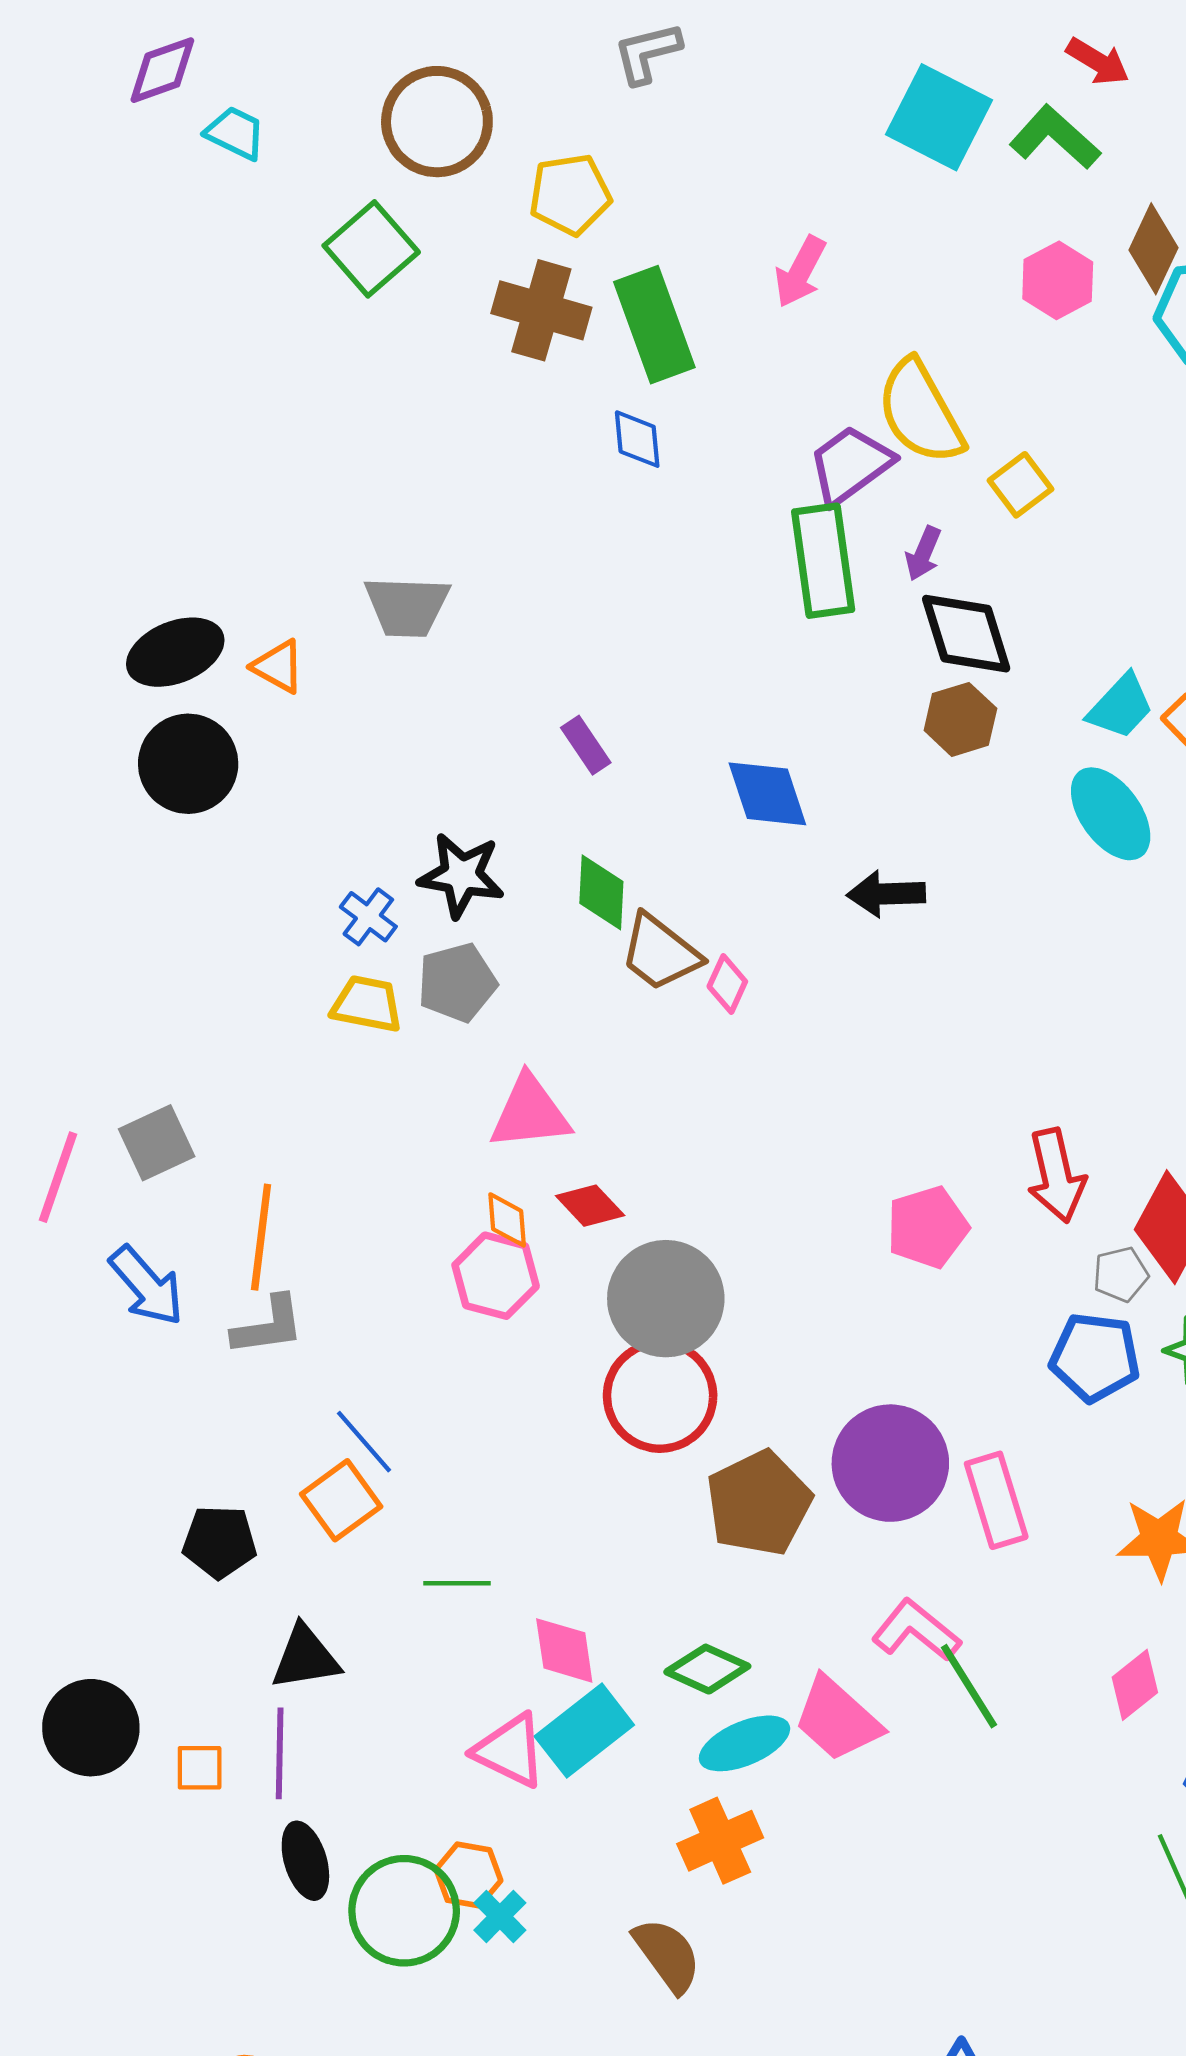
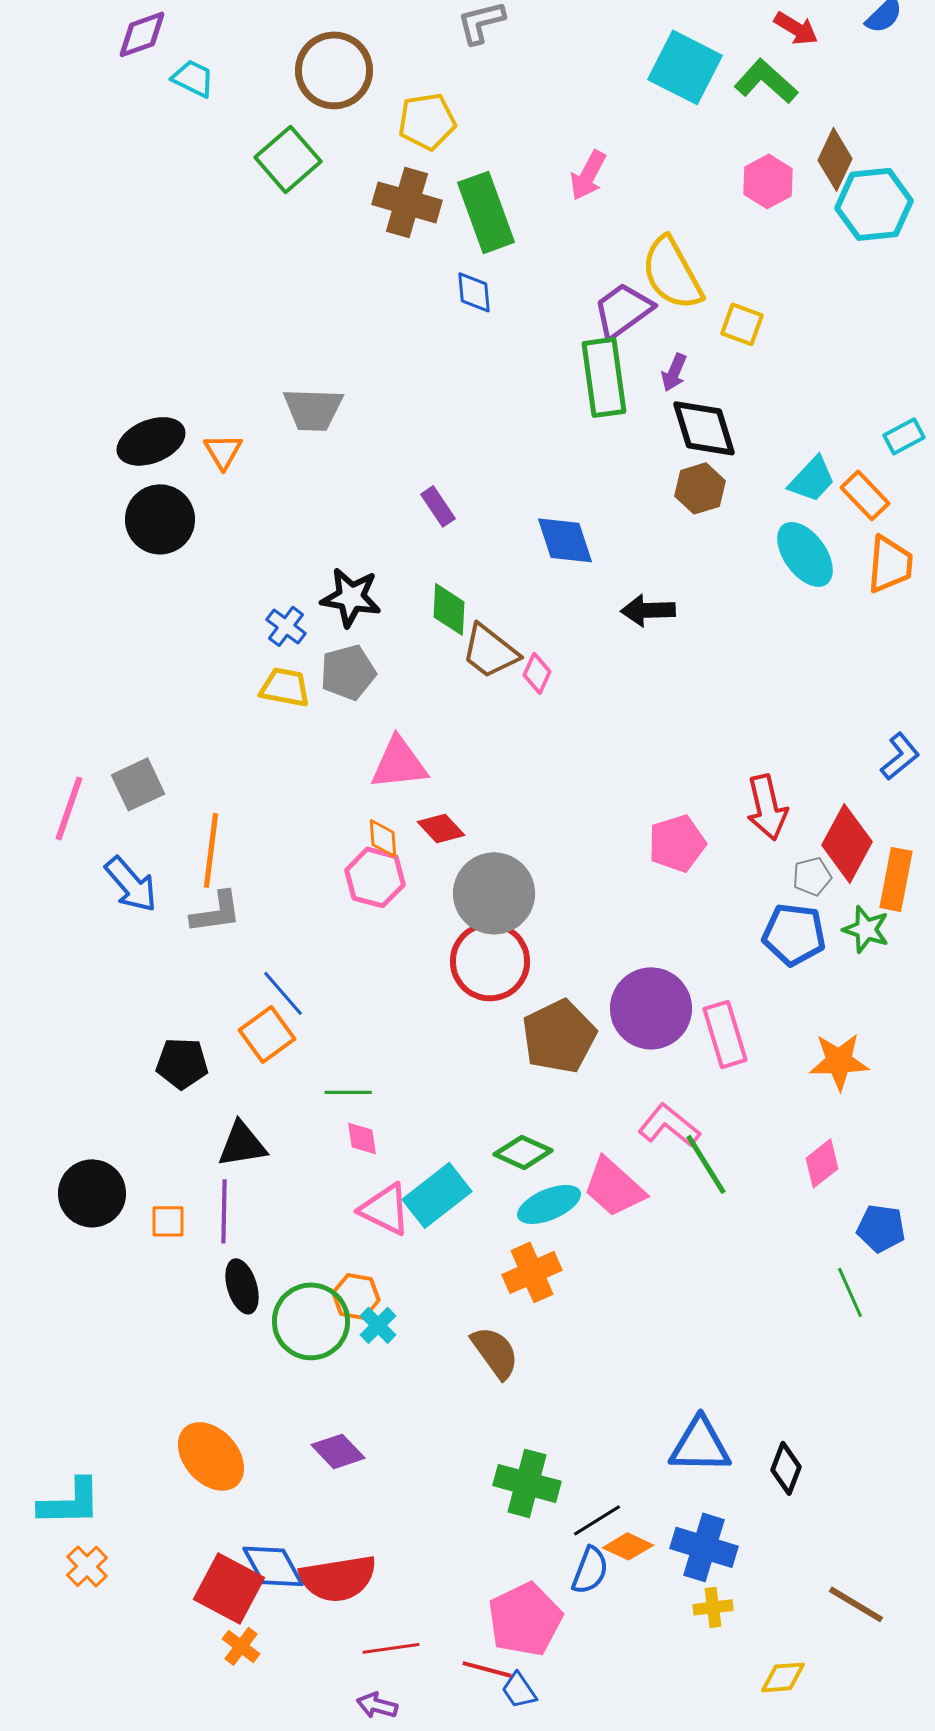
yellow square: (1021, 485) -> (742, 324), turned -33
orange triangle: (278, 666) -> (223, 451), turned 30
pink diamond: (564, 1650) -> (362, 1138), moved, size x0.7

